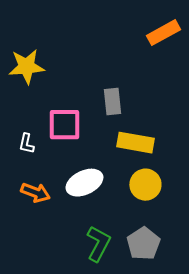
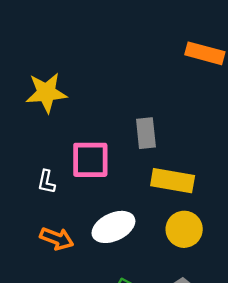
orange rectangle: (163, 33) -> (205, 53), turned 44

